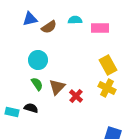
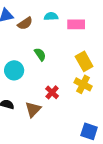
cyan circle: (38, 60) -> (14, 70), moved
green semicircle: (37, 84) -> (40, 54), moved
brown triangle: (57, 87) -> (33, 109), moved

